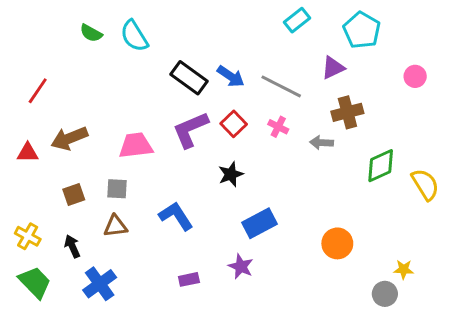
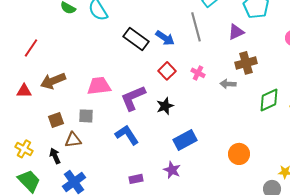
gray line: (281, 86) -> (196, 27), moved, turned 48
purple L-shape: (190, 130) -> (133, 98), moved
brown triangle: (116, 226) -> (73, 140), moved

